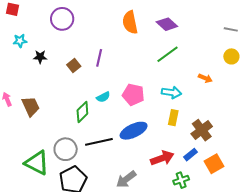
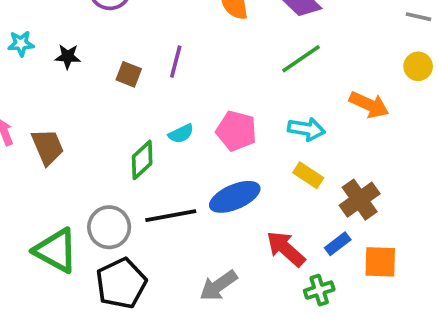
cyan star: (20, 41) -> (21, 44), moved
brown square: (74, 66) -> (129, 74), turned -32
orange arrow: (205, 78) -> (369, 105), size x1.5
yellow rectangle: (173, 118) -> (308, 175), turned -70
red arrow: (162, 158) -> (286, 249), turned -120
orange square: (214, 164) -> (380, 262), turned 30

